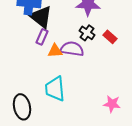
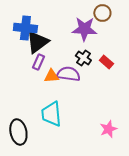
black triangle: (41, 17) -> (37, 42), turned 45
pink star: (112, 104) -> (108, 129), turned -30

